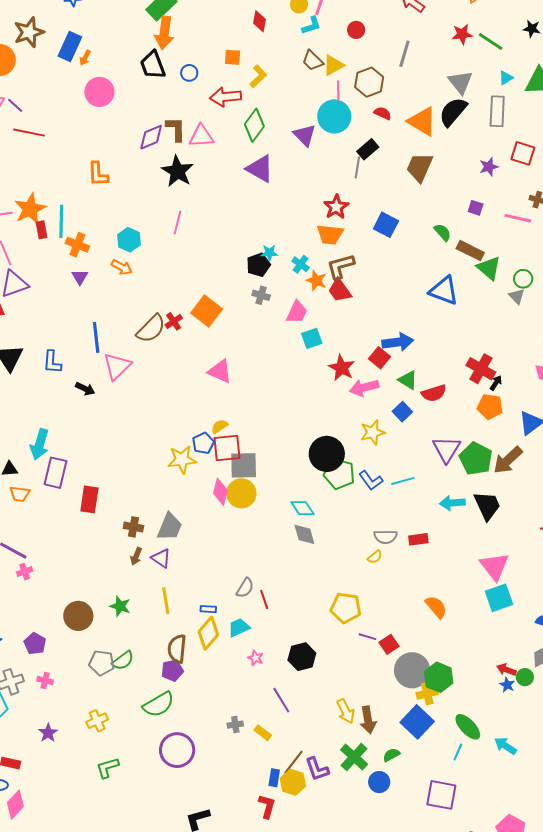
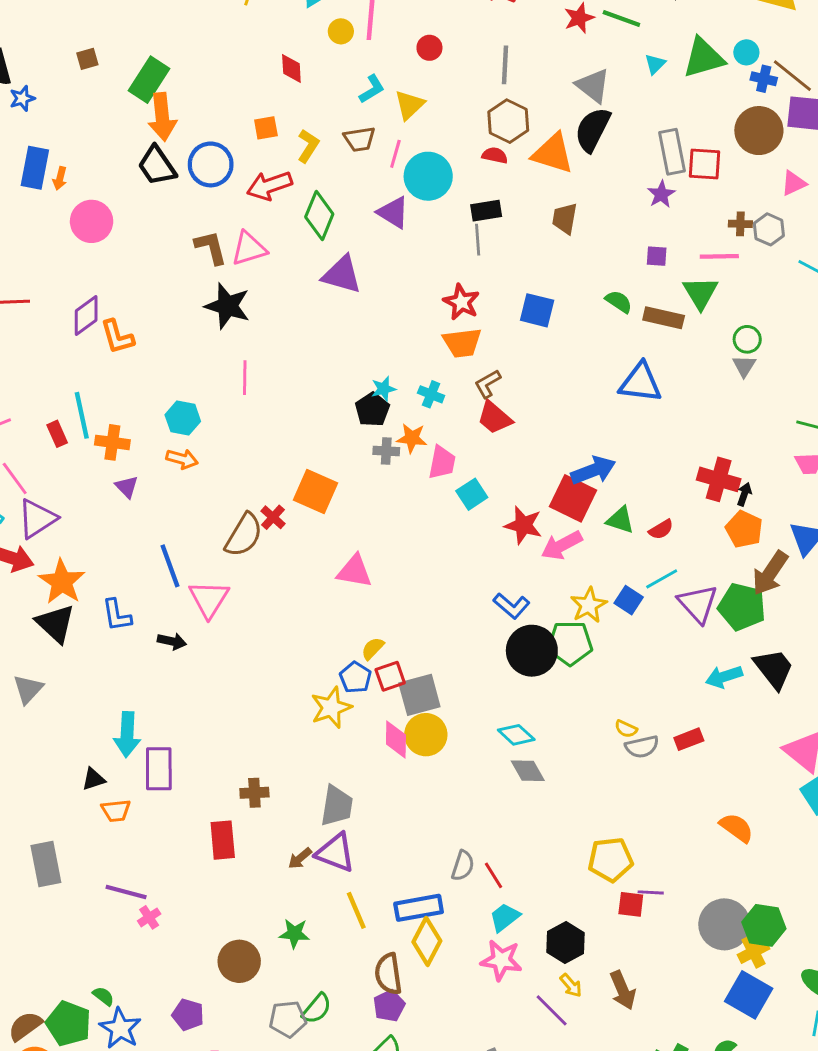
cyan L-shape: (311, 25) -> (372, 89), moved
brown trapezoid: (313, 61) -> (360, 139), moved, turned -40
blue circle: (189, 73) -> (211, 164), size x1.8
brown hexagon: (369, 82) -> (508, 121), moved
pink line: (338, 91) -> (395, 154), moved, turned 30
gray rectangle: (497, 111) -> (672, 152), moved
purple diamond: (151, 137) -> (86, 316), moved
black rectangle: (368, 149) -> (486, 211), turned 45
brown trapezoid: (420, 167) -> (565, 218), size x0.7
orange star: (30, 209) -> (62, 582), moved
brown L-shape: (341, 266) -> (488, 384), size x0.7
green triangle: (489, 268) -> (700, 293), moved, turned 32
orange star: (316, 281) -> (412, 438), moved
gray triangle: (517, 296) -> (744, 366), turned 30
red square: (379, 358) -> (573, 498), size x1.5
red semicircle: (434, 393) -> (661, 529), size x0.7
orange pentagon: (490, 407) -> (744, 529), turned 30
blue square: (402, 412) -> (629, 600), moved
red square: (227, 448) -> (390, 676), size x0.7
brown arrow: (508, 460) -> (770, 573), moved
green pentagon: (339, 474) -> (570, 643), moved
blue L-shape: (371, 480) -> (512, 606), moved
cyan line: (403, 481) -> (662, 579), moved
red rectangle: (89, 499) -> (223, 840), moved
brown cross: (133, 527) -> (254, 793), moved
brown arrow: (136, 556) -> (300, 858), turned 42
yellow semicircle: (375, 557) -> (626, 729), moved, turned 77
purple triangle: (161, 558) -> (335, 853), size x1.4
blue rectangle: (208, 609) -> (419, 908), size x2.0
cyan trapezoid: (239, 628) -> (505, 917), moved
red square: (389, 644) -> (631, 904), moved, turned -36
pink star: (256, 658) -> (501, 960), size x1.8
yellow arrow: (346, 711) -> (571, 985), moved, size x0.7
brown arrow: (368, 720) -> (623, 990), moved

